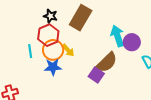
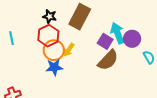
yellow arrow: (68, 50) -> (69, 50), turned 80
cyan line: (30, 51) -> (11, 38), moved
purple square: (96, 75) -> (105, 41), moved

